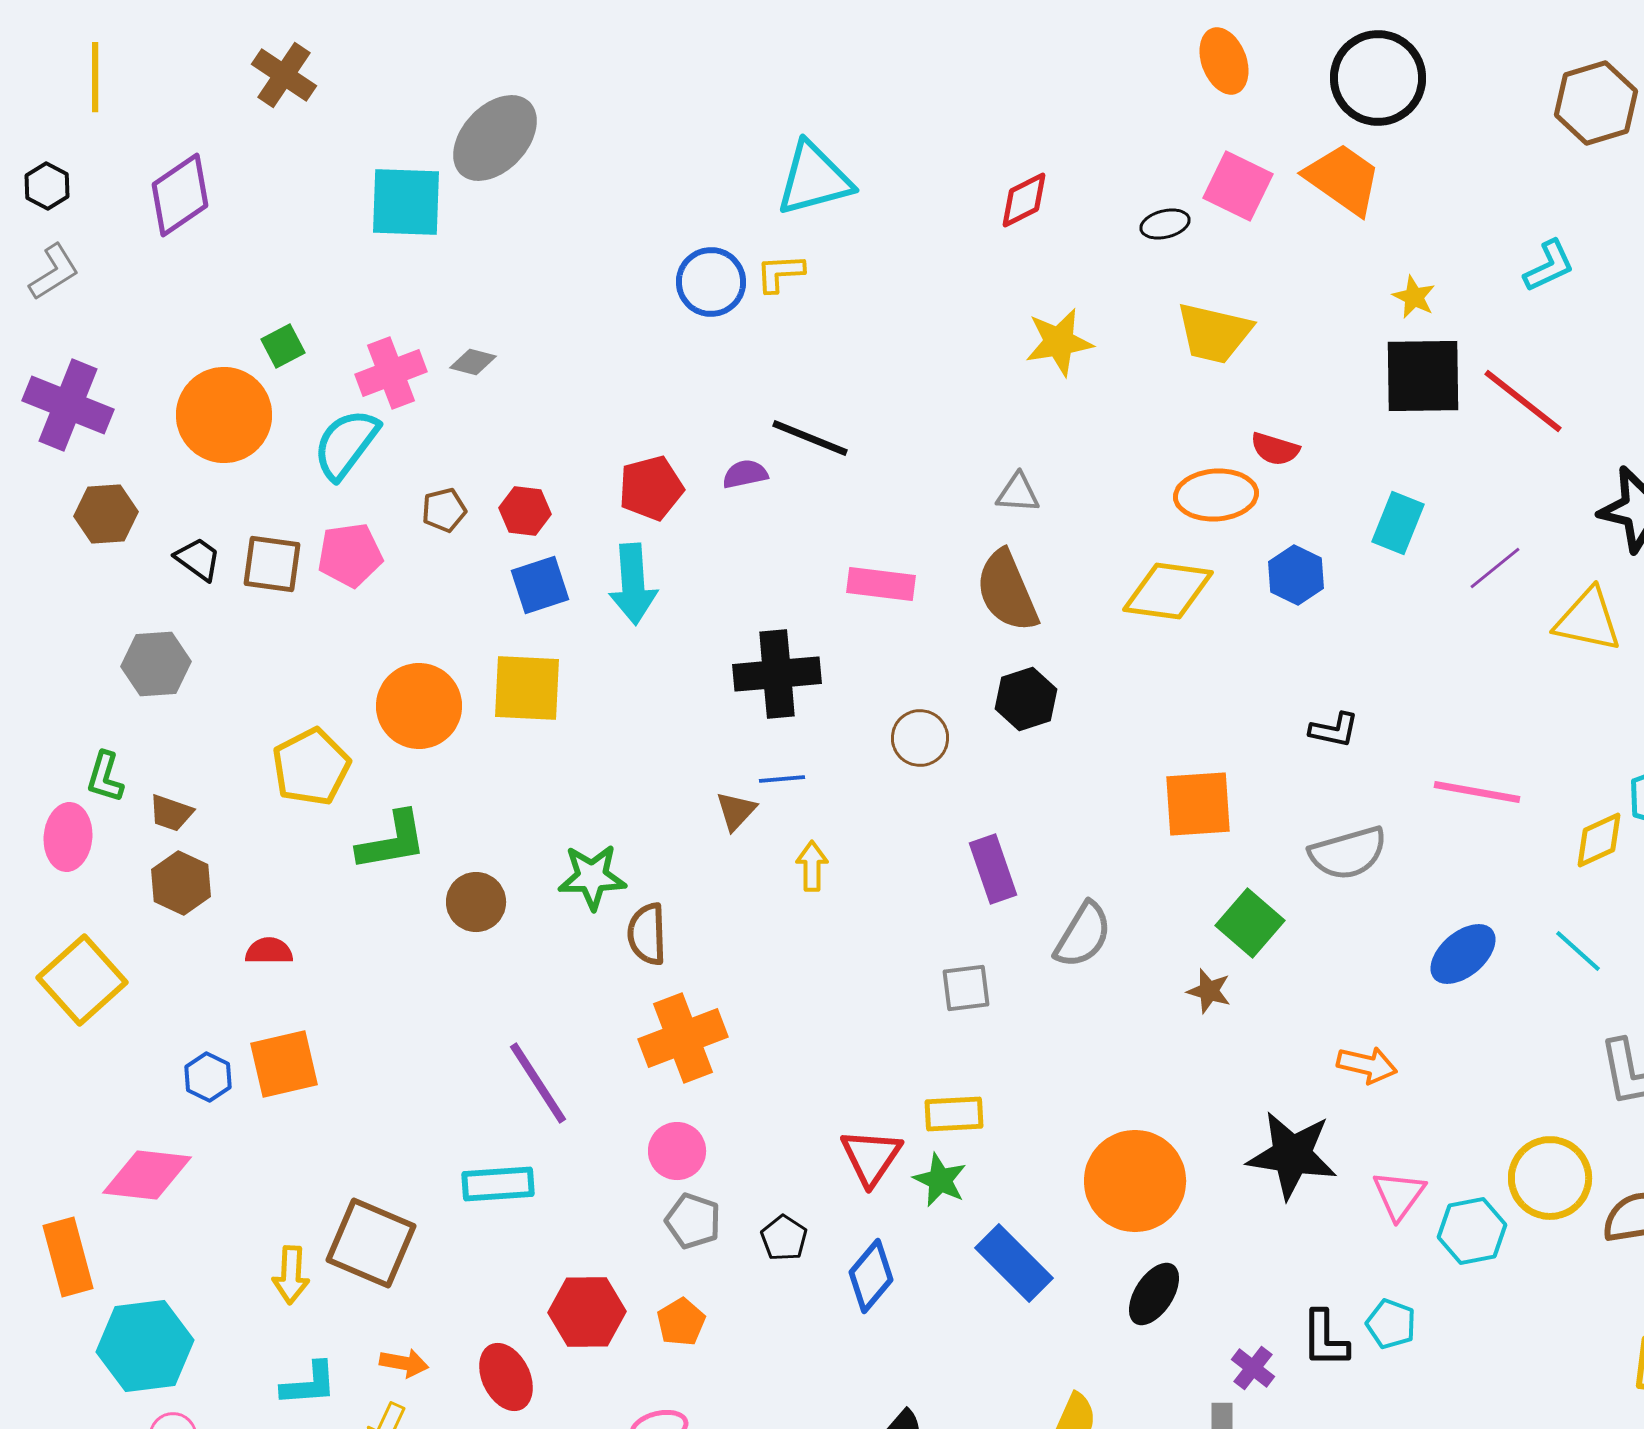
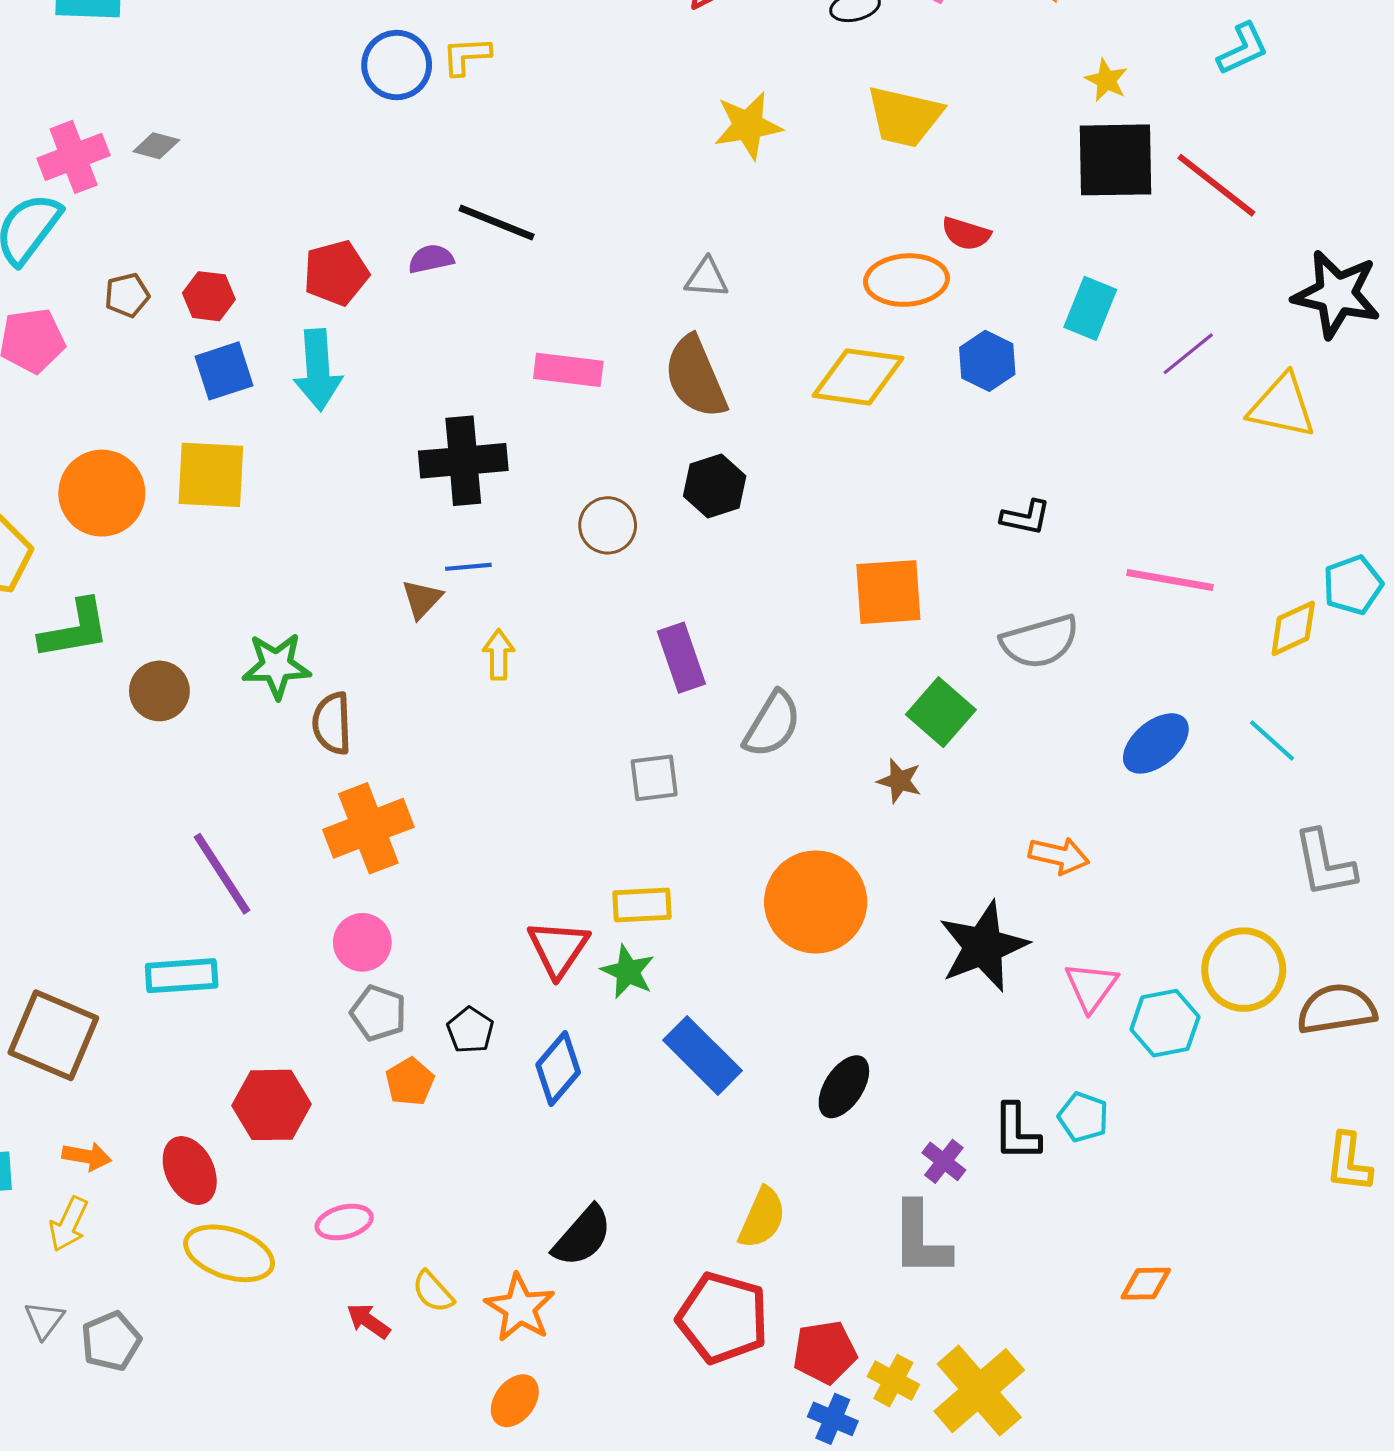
black star: (1292, 1155) -> (983, 946), turned -30
orange circle: (1135, 1181) -> (816, 902), moved
orange pentagon: (681, 1322) -> (410, 1082), moved

